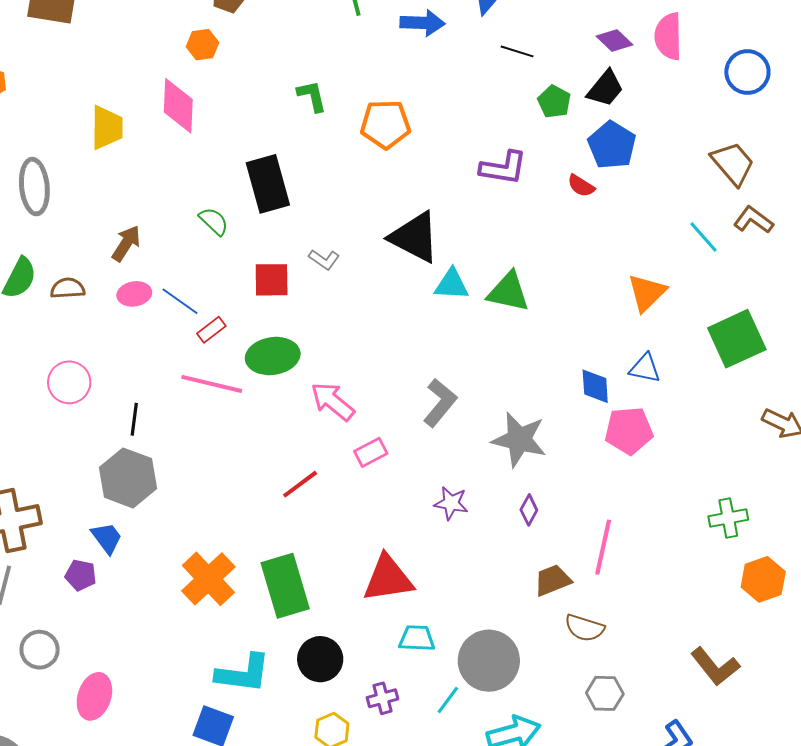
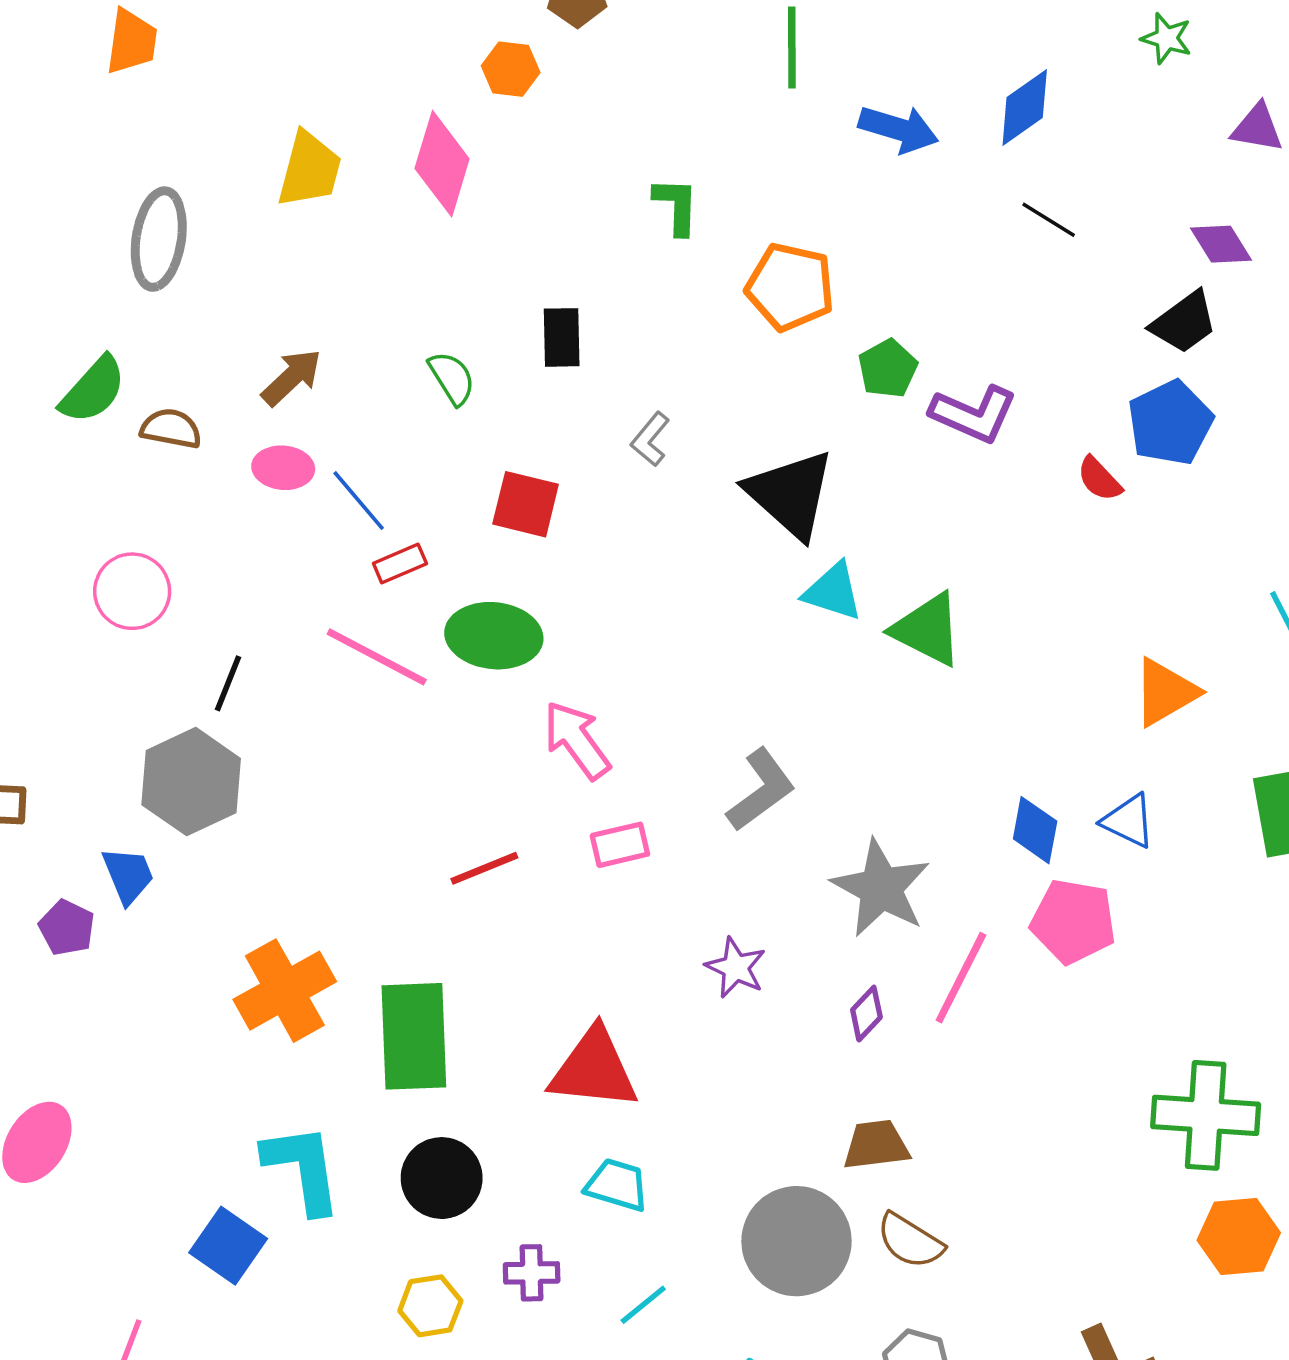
green pentagon: (554, 102) -> (888, 369), moved
black rectangle: (268, 184) -> (562, 337), size x0.6
gray L-shape: (324, 260) -> (650, 439), moved, turned 80
green cross: (728, 518) -> (1206, 1115), size x1.5
pink line: (603, 547) -> (961, 978), moved
gray circle: (489, 661) -> (796, 1241), moved
cyan L-shape: (243, 673) -> (303, 1168), turned -120

